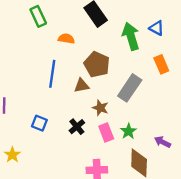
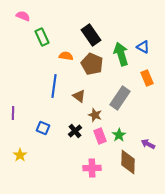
brown pentagon: (97, 64) -> (92, 64), moved
brown triangle: (82, 86) -> (79, 96), turned 48

